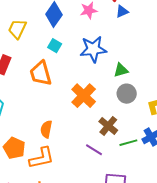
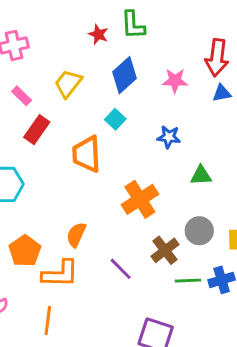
blue star: (93, 49) -> (169, 137), size x0.6
gray circle: (127, 94) -> (199, 231), moved
purple line: (94, 150) -> (121, 269), moved

